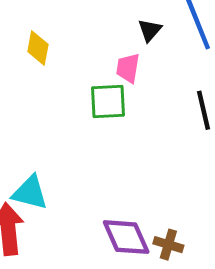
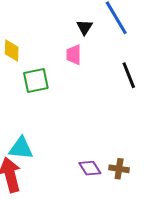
green square: (108, 102) -> (36, 80), moved
purple diamond: (126, 237) -> (90, 168), size x0.7

